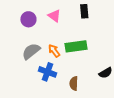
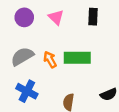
blue cross: (48, 72) -> (27, 91), moved

